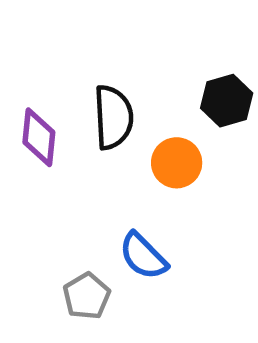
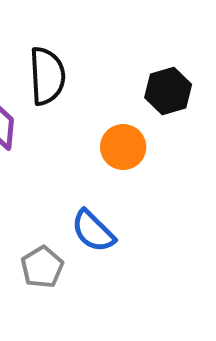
black semicircle: (113, 117) -> (47, 76), moved

